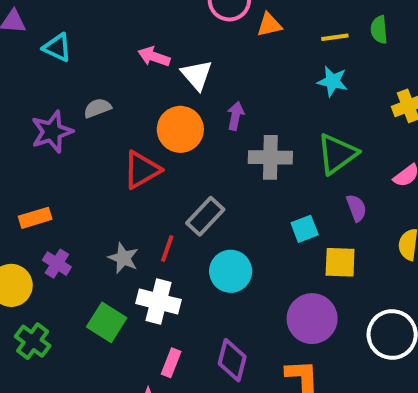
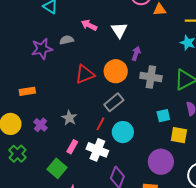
pink arrow: (154, 57) -> (89, 25), moved
orange circle: (180, 129) -> (116, 71), moved
red line: (167, 249) -> (101, 124), moved
purple cross: (57, 264) -> (41, 125), moved
white cross: (159, 302) -> (97, 150), moved
green square: (107, 322) -> (57, 168), moved
pink rectangle: (171, 363) -> (72, 147), moved

